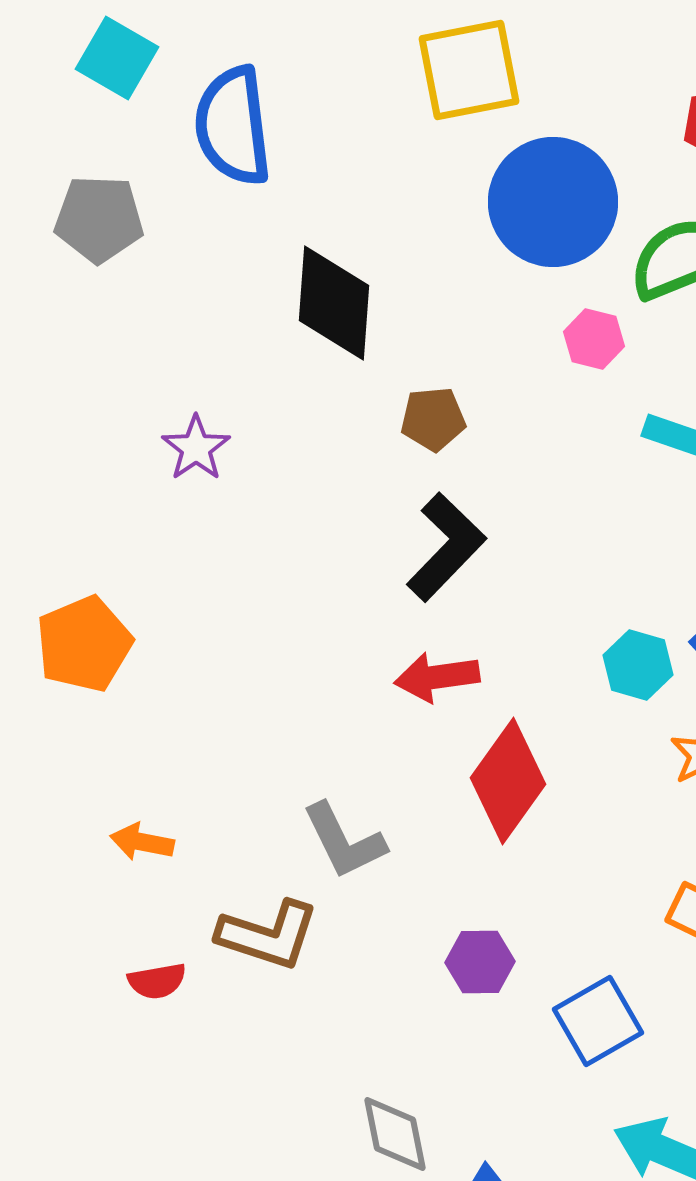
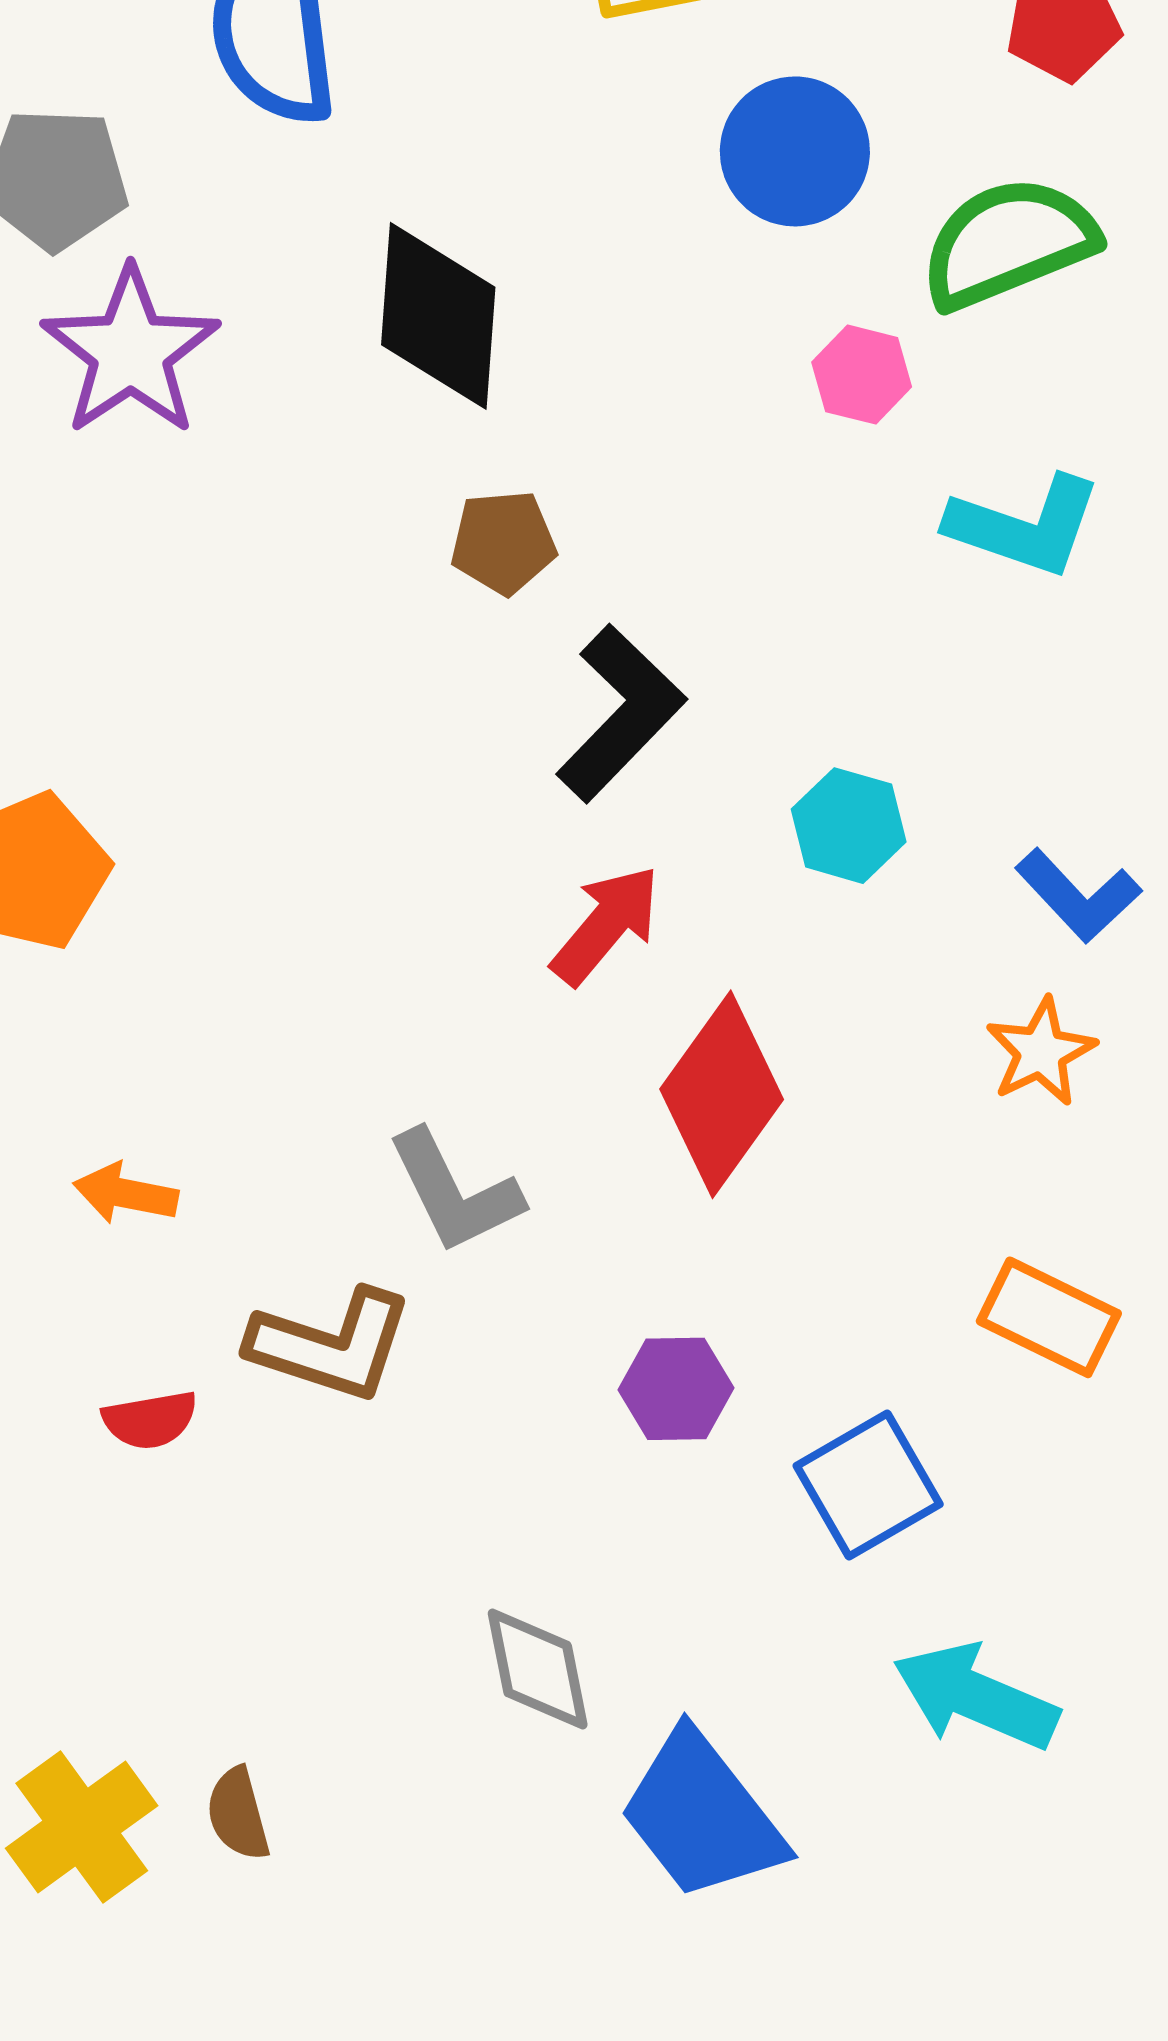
blue circle: (553, 202) -> (795, 151), size x0.7
brown pentagon: (433, 419) -> (503, 542), moved
purple star: (196, 448) -> (131, 352), moved, size x1.6
cyan hexagon: (638, 665) -> (849, 826), moved
red arrow: (437, 677) -> (606, 925), turned 138

